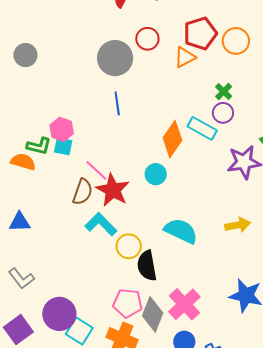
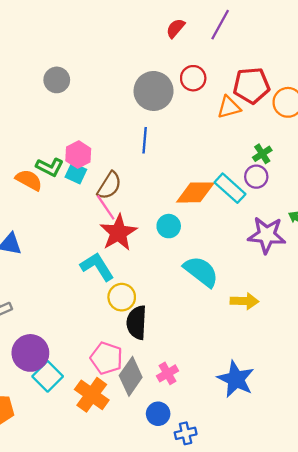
gray circle: (25, 55) -> (57, 80), moved
orange diamond: (172, 139) -> (195, 192), turned 42
brown semicircle: (83, 192) -> (109, 185), moved
cyan semicircle: (181, 231) -> (201, 272), moved
pink cross: (184, 304) -> (167, 373), size x0.6

